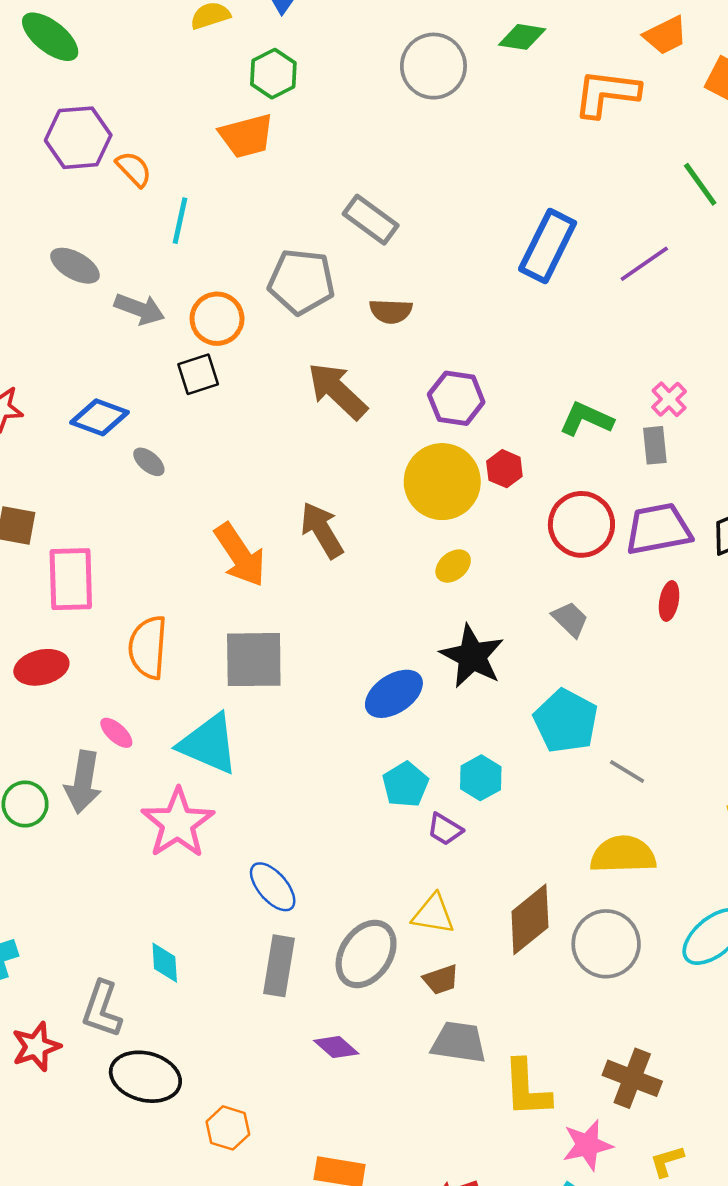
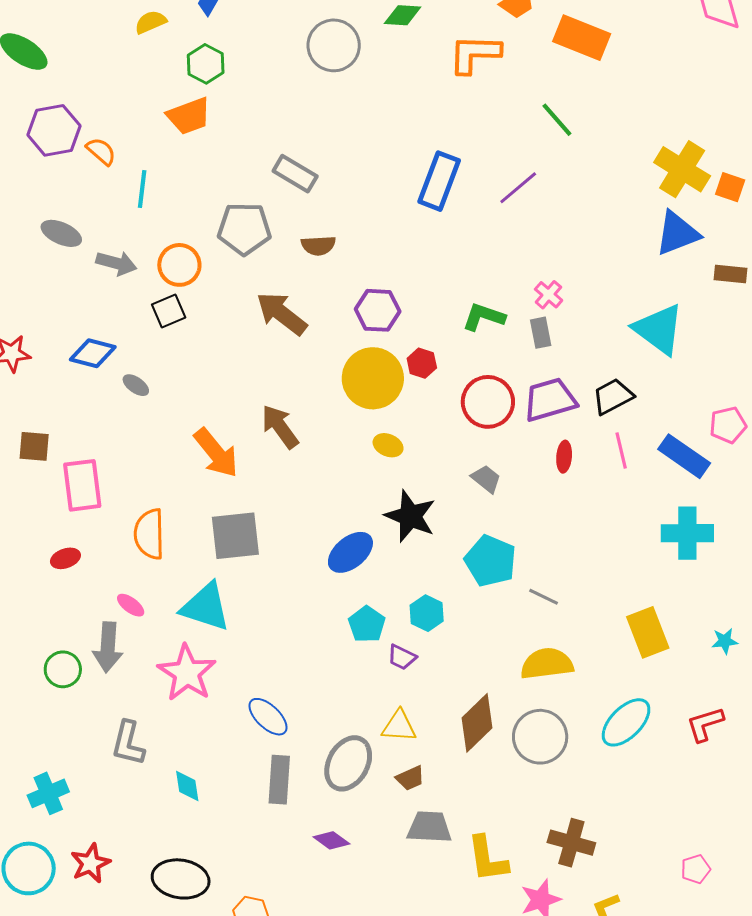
yellow ellipse: (453, 566) -> (388, 445), turned 68
red ellipse: (41, 667) -> (65, 558), size x0.7
gray L-shape: (102, 1009) -> (128, 743), moved

